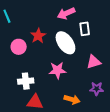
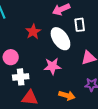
pink circle: (19, 47) -> (11, 57), moved

